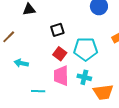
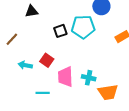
cyan pentagon: (86, 49) -> (83, 27), moved
red square: (60, 54) -> (47, 60), moved

